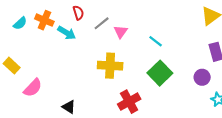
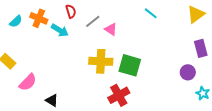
pink triangle: (121, 32) -> (111, 29), turned -32
cyan line: (156, 41) -> (151, 13), moved
green square: (160, 73) -> (130, 65), moved, turned -30
black triangle: (69, 107) -> (52, 100), moved

